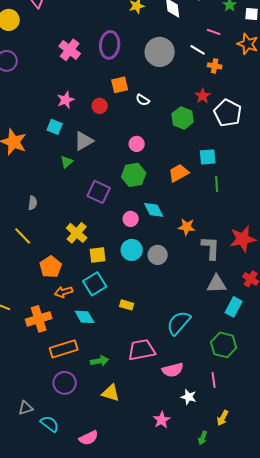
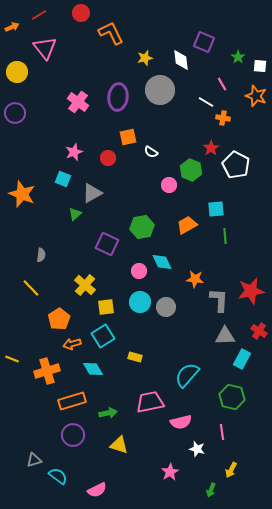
pink line: (214, 32) -> (222, 84), turned 40
gray circle: (160, 52) -> (160, 90), moved
pink circle: (137, 144) -> (169, 185), moved

